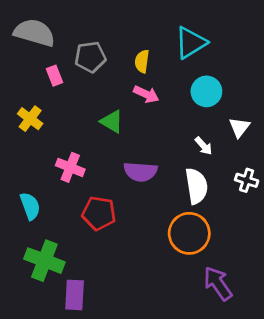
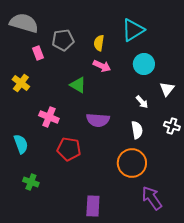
white semicircle: (196, 186) -> (137, 130), size x0.7
green cross: (44, 261) -> (31, 182), size x0.6
purple rectangle: (75, 295) -> (93, 206), moved

